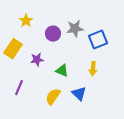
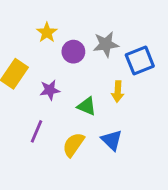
yellow star: (26, 21) -> (47, 32), moved
yellow arrow: (93, 69) -> (118, 91), moved
purple line: (19, 88) -> (37, 131), moved

